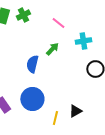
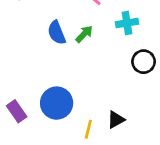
blue semicircle: (32, 64) -> (57, 33), moved, turned -36

